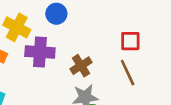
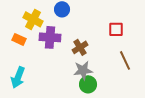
brown line: (128, 73) -> (125, 60), moved

